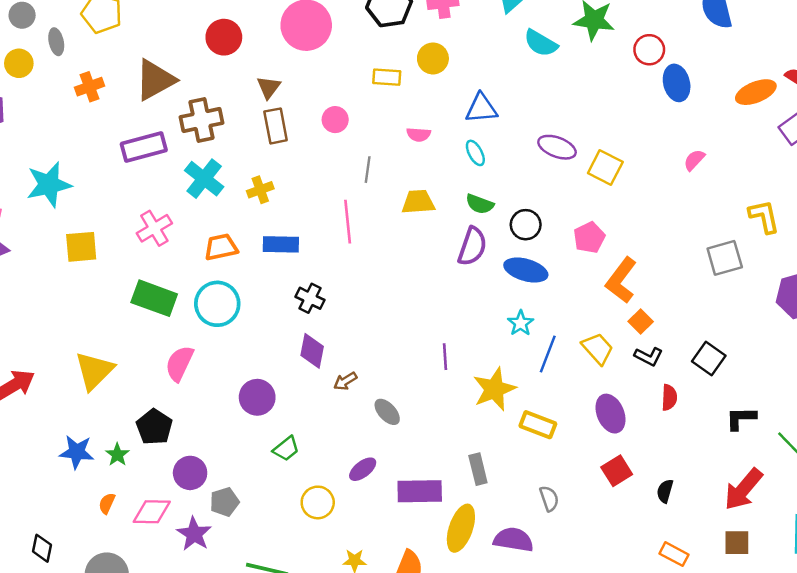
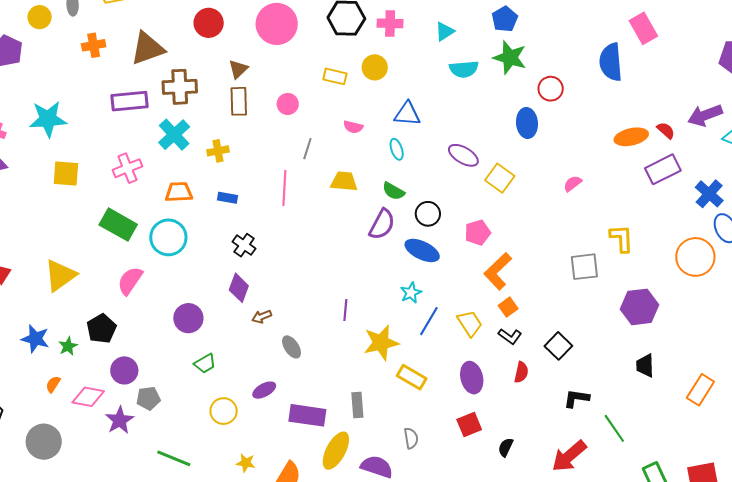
cyan semicircle: (541, 43) -> (464, 69), turned -44
blue ellipse: (677, 83) -> (527, 123), moved
blue rectangle: (281, 244) -> (228, 198), size x0.7

